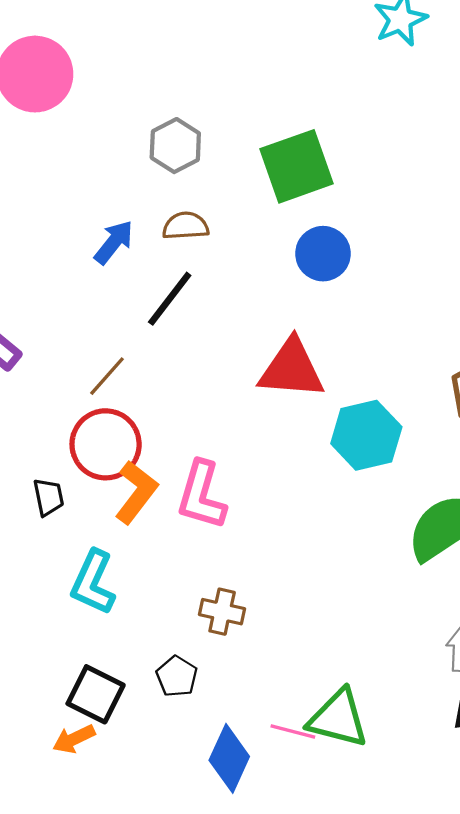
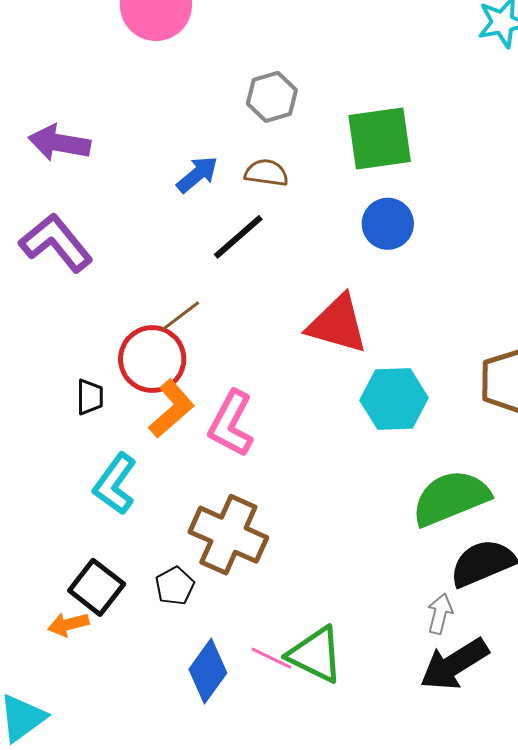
brown line: (107, 376) -> (181, 316), moved
brown cross: (222, 612) -> (228, 535), size x1.8

